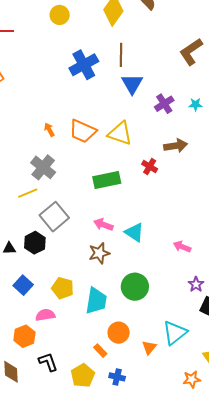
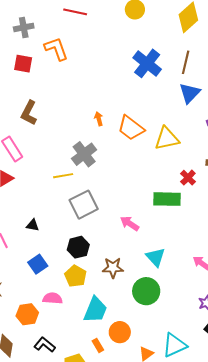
blue cross: (84, 65) -> (147, 63), turned -36
yellow triangle: (120, 133) -> (167, 139), turned -44
green rectangle: (107, 180) -> (167, 199), moved
cyan triangle: (134, 232) -> (156, 257), moved
black hexagon: (35, 243) -> (78, 247), moved
brown star: (99, 253) -> (113, 268), moved
cyan trapezoid: (96, 301) -> (95, 310), moved
black L-shape: (48, 362) -> (45, 345), turned -45

